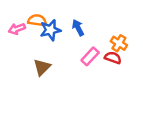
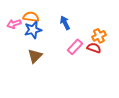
blue star: (50, 30) -> (33, 30), moved
orange cross: (119, 43) -> (99, 36), turned 32

